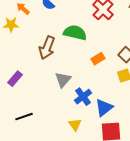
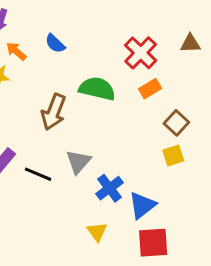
orange rectangle: (98, 59) -> (150, 89), moved
black line: (24, 117) -> (38, 174), moved, turned 42

